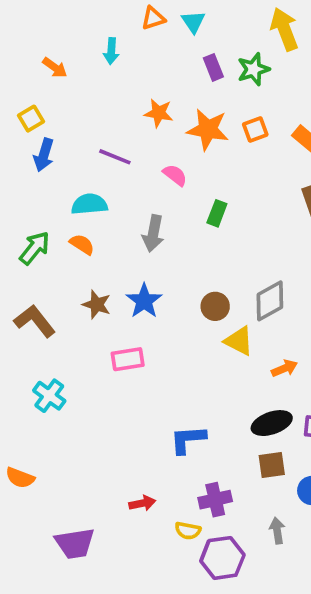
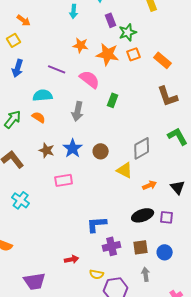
cyan arrow: (111, 51) -> (74, 11), moved
green star: (253, 69) -> (128, 32), moved
yellow square: (31, 119) -> (14, 40), moved
pink semicircle: (175, 175) -> (90, 79), size x1.5
brown circle: (215, 306) -> (101, 151), moved
brown square: (272, 465) -> (141, 247), moved
purple cross: (215, 500) -> (112, 246), moved

